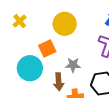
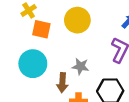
orange square: (47, 49) -> (41, 29), moved, turned 30

